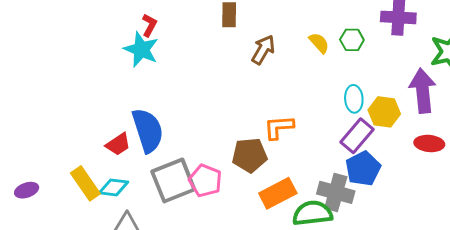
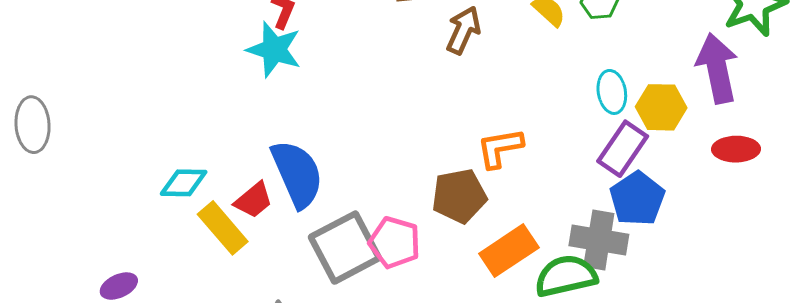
yellow rectangle: (85, 183) -> (223, 228), moved
cyan diamond: (114, 187) -> (184, 183), moved

